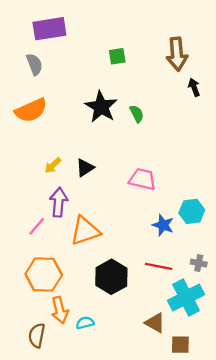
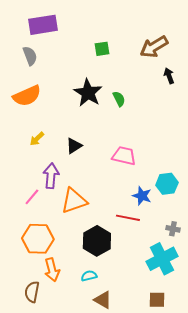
brown arrow: (177, 54) -> (154, 47), turned 64
yellow arrow: (53, 165) -> (37, 139), moved
red line: (159, 266) -> (128, 218), moved
cyan semicircle: (85, 323) -> (89, 276), moved
brown triangle: (155, 323) -> (103, 300), moved

